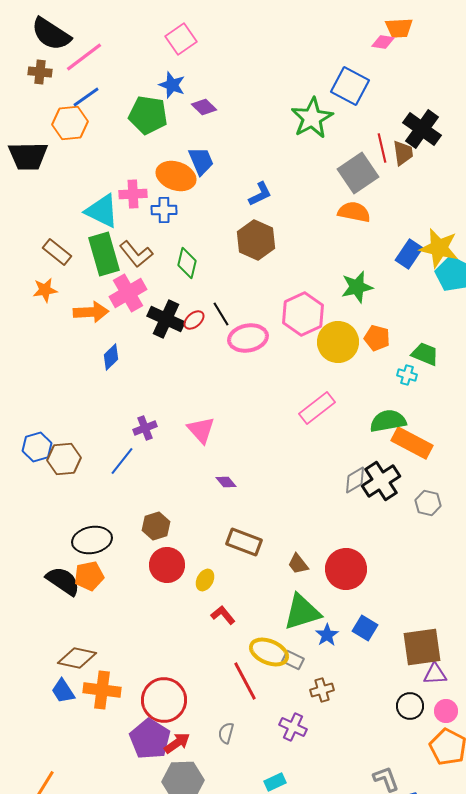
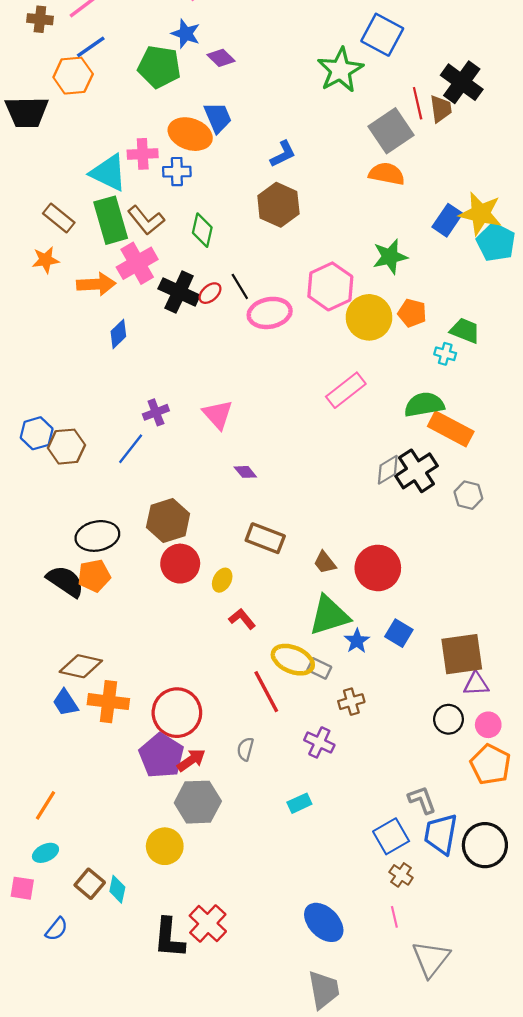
brown hexagon: (156, 526) -> (168, 521), size x1.4

